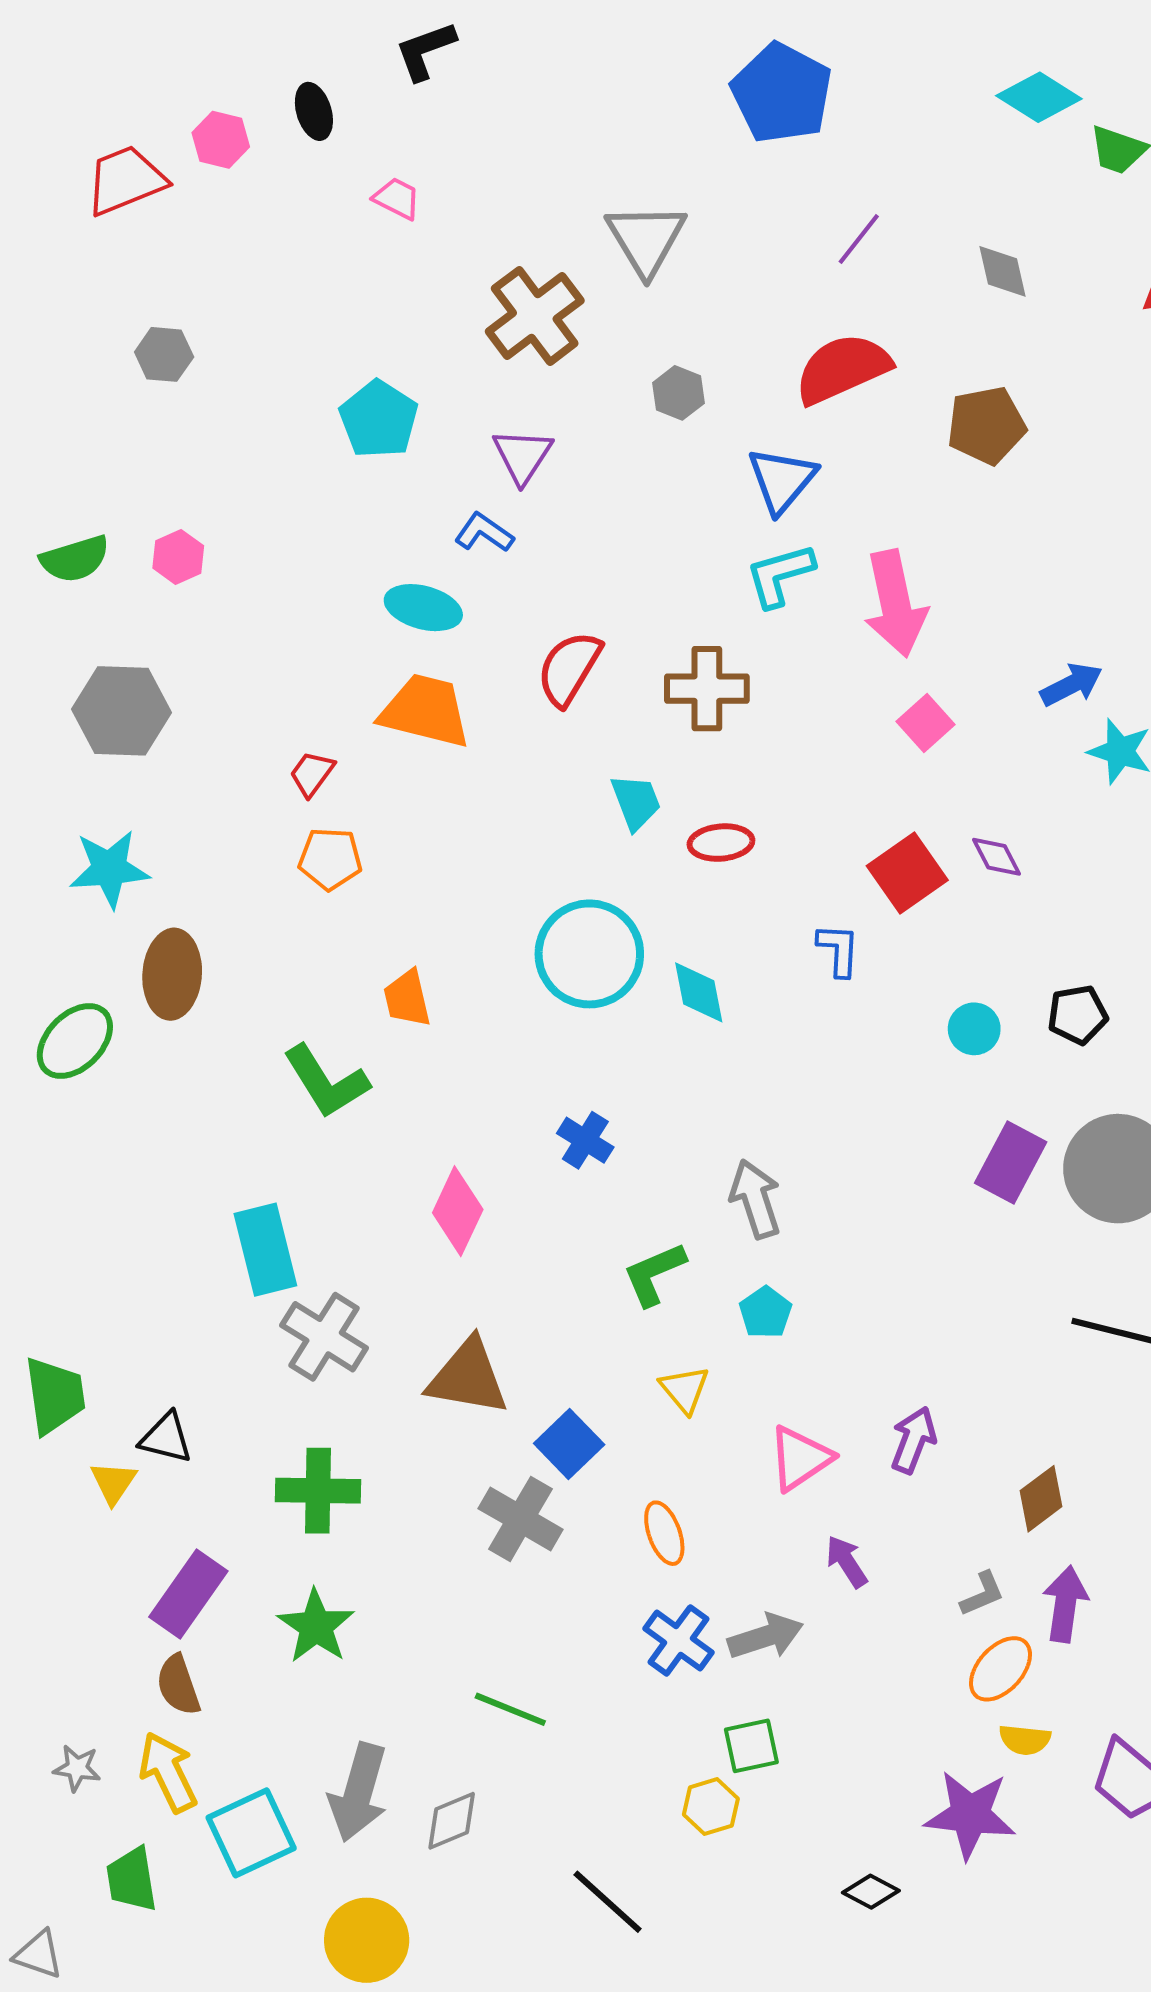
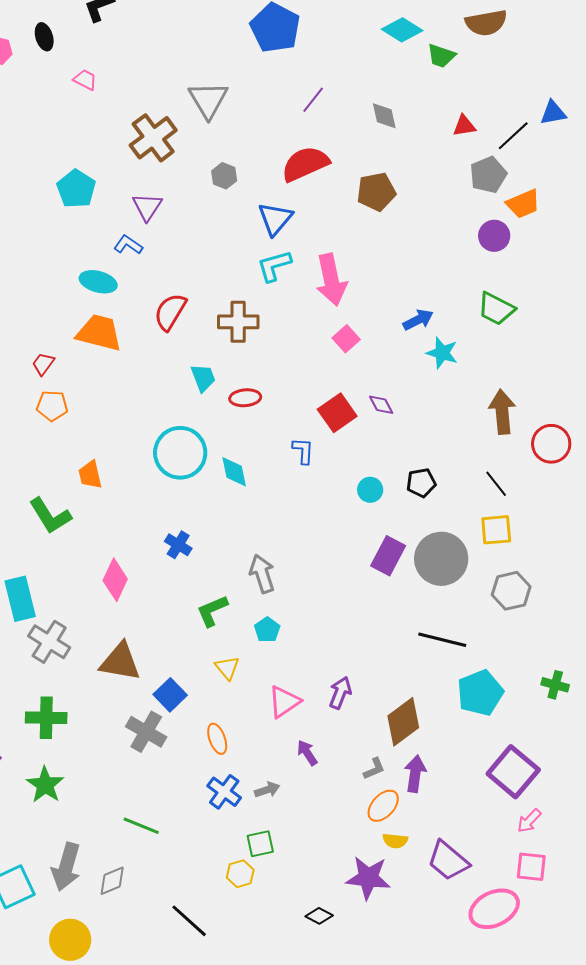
brown diamond: (1041, 1499) -> (403, 722), size x1.5
gray arrow: (766, 1636) -> (267, 790), size x0.7

